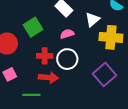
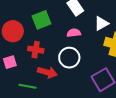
red cross: (45, 56) -> (36, 50), moved

